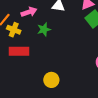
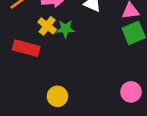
yellow cross: (14, 30) -> (47, 26), moved

